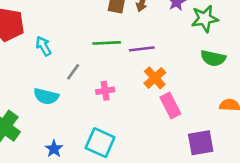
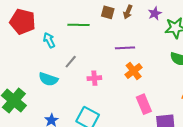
green line: (107, 43) -> (78, 25), moved
pink rectangle: (170, 105) -> (144, 104), moved

